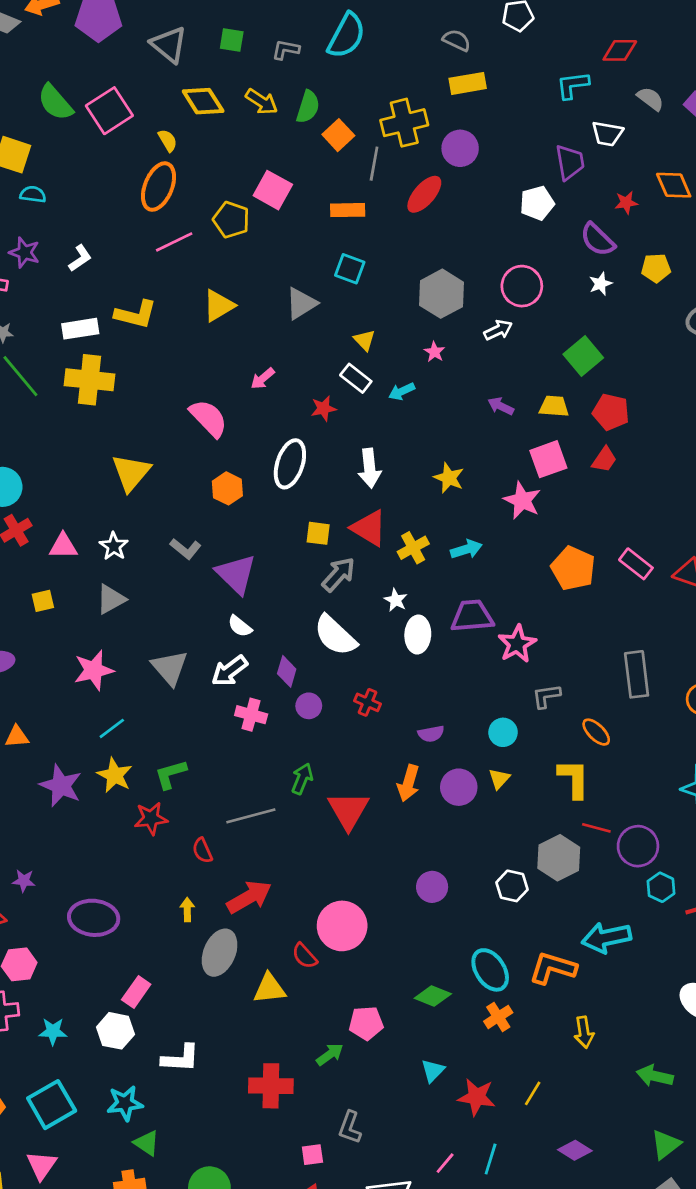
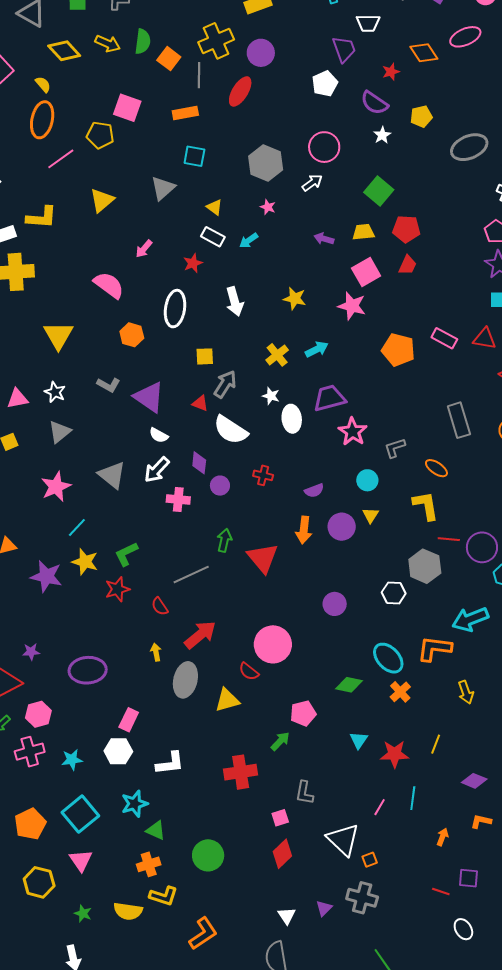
red triangle: (369, 528) -> (200, 403), moved, size x0.6
pink star: (517, 644) -> (353, 432), moved

